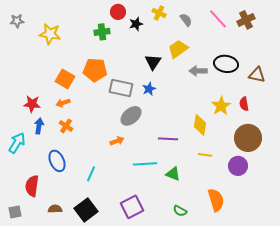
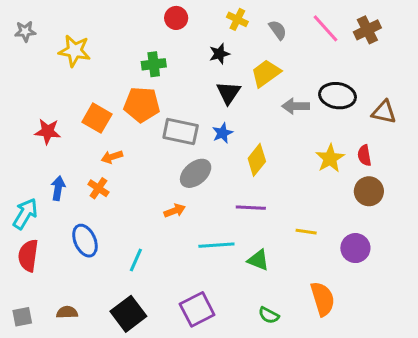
black star: (136, 24) -> (219, 54), moved
green cross: (102, 32) -> (154, 64), moved
orange arrow: (63, 103) -> (112, 157), moved
red star: (32, 104) -> (48, 131), moved
yellow diamond: (200, 125) -> (257, 160), moved, turned 30
brown circle: (248, 138) -> (369, 191), moved, size x0.7
red semicircle: (32, 186) -> (28, 256), moved
brown semicircle: (55, 209) -> (67, 312), moved

